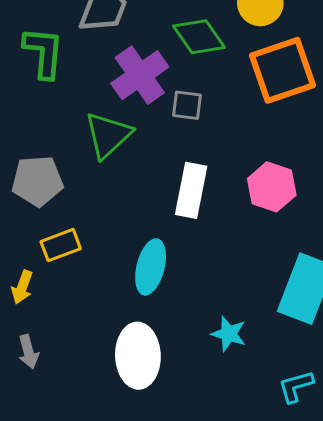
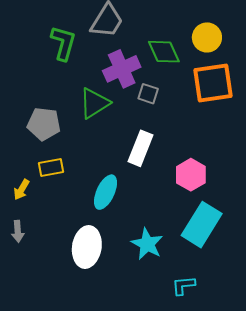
pink hexagon: (272, 187) -> (191, 175), moved
cyan star: (229, 334) -> (147, 244), size x1.4

